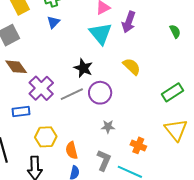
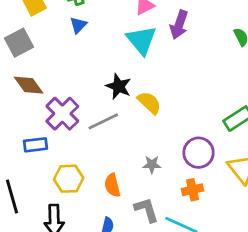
yellow semicircle: (132, 67) -> (149, 103), moved
purple circle: (100, 93) -> (199, 153), moved
orange cross: (138, 145) -> (193, 190), turned -35
orange semicircle: (72, 150) -> (112, 185), moved
gray L-shape: (104, 160) -> (146, 210), turned -40

